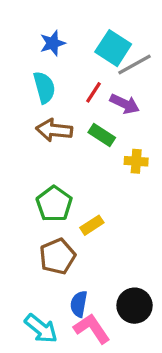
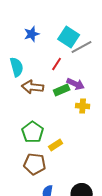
cyan semicircle: (44, 87) -> (17, 67), moved
purple arrow: (125, 104) -> (76, 84), moved
green rectangle: (102, 135) -> (62, 90), turned -56
brown pentagon: (57, 256) -> (35, 164), turned 30

